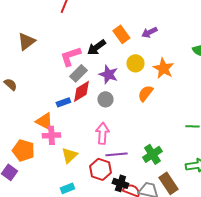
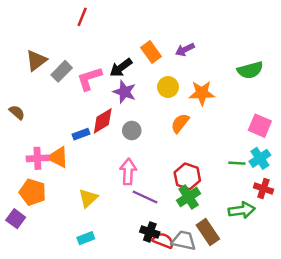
orange star: (163, 68) -> (202, 93), turned -30
gray rectangle: (78, 73) -> (62, 71), moved
purple star: (108, 74) -> (124, 92), moved
pink cross: (51, 135) -> (37, 158), moved
purple line: (116, 154) -> (145, 197), turned 30
red hexagon: (100, 169) -> (187, 176), moved

